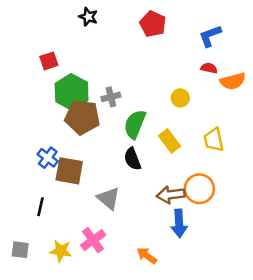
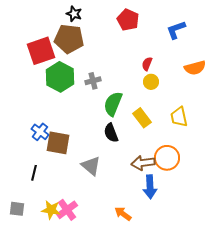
red square: (49, 61) -> (41, 51), size x1.8
red semicircle: (209, 68) -> (147, 64), moved, turned -80
brown pentagon: (82, 117) -> (69, 39), moved
pink cross: (93, 240) -> (67, 210), moved

